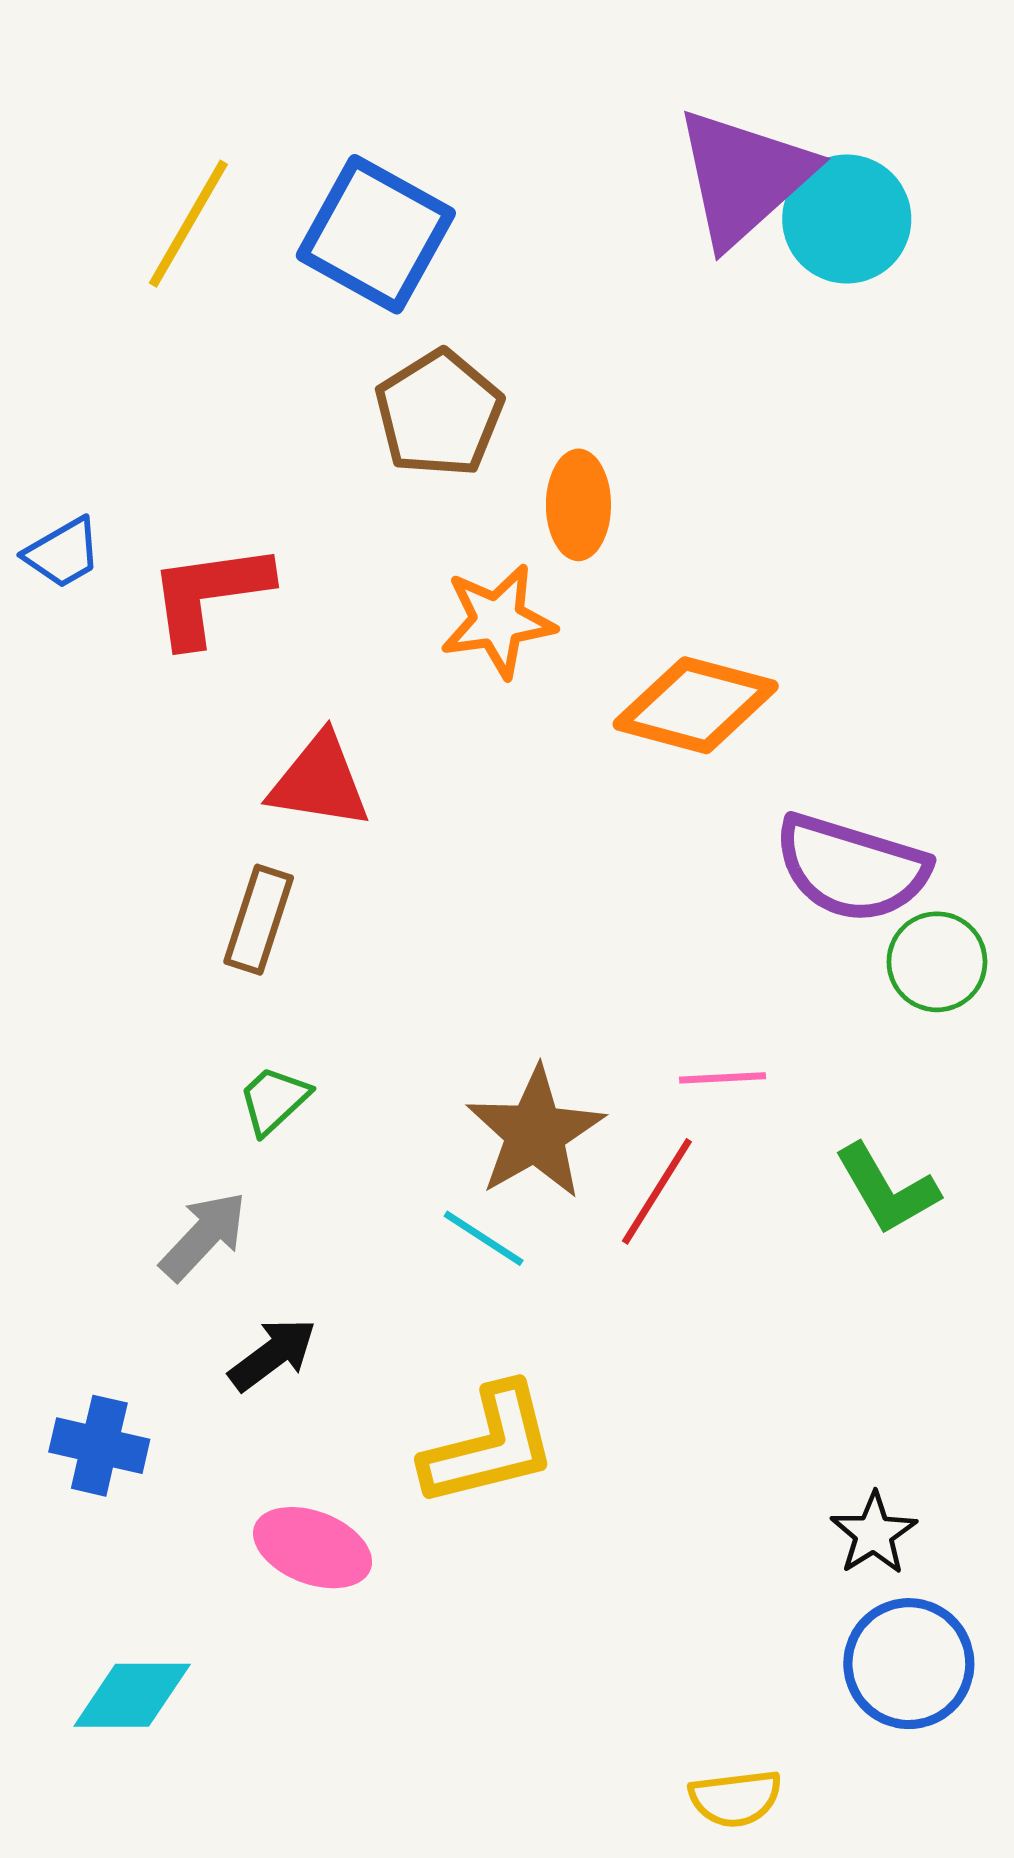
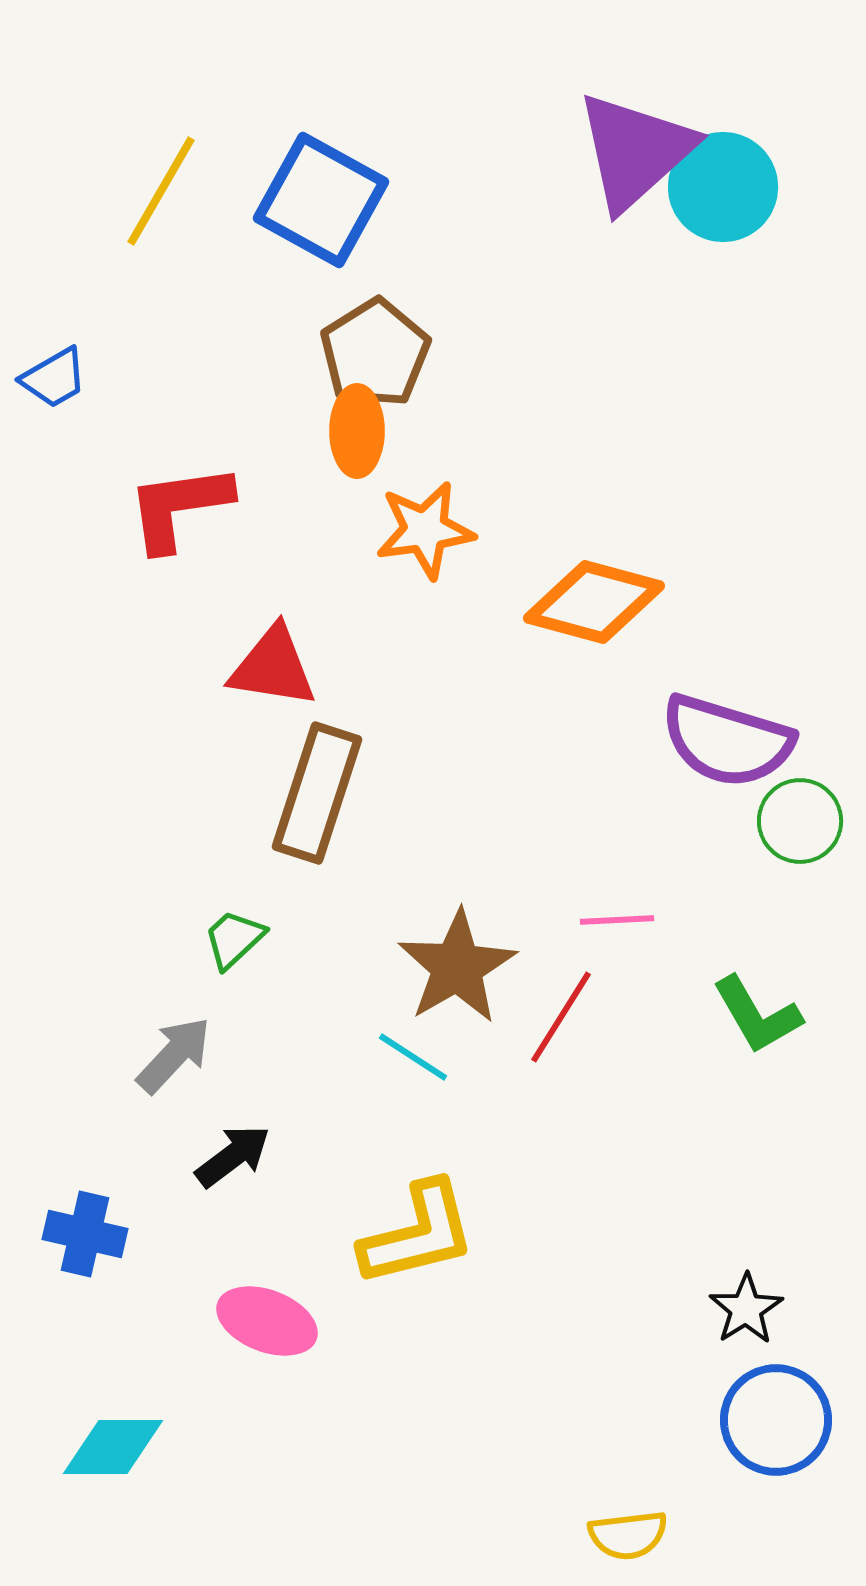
orange ellipse: (578, 505) -> (357, 431), moved
blue trapezoid: (63, 553) -> (54, 378), moved
brown rectangle: (259, 920) -> (317, 793), moved, size x1.5

